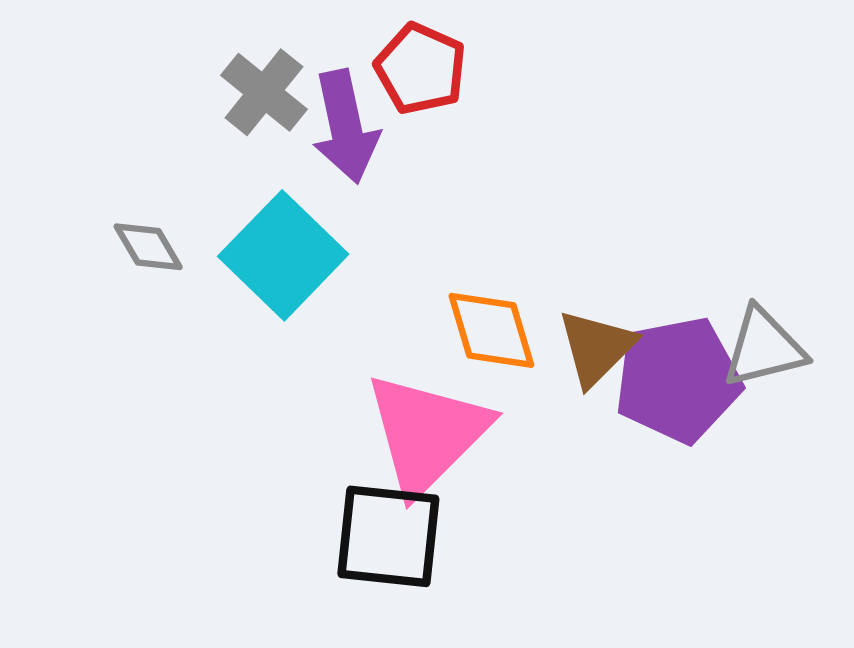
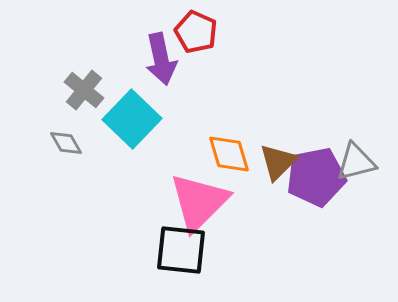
gray cross: (264, 92) -> (84, 90), moved
gray diamond: (148, 247) -> (66, 143), moved

